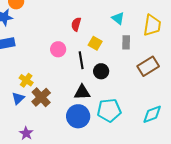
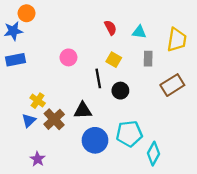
cyan triangle: (118, 18) -> (139, 32), turned -32
red semicircle: (76, 24) -> (110, 28), moved, turned 136
pink circle: (58, 49) -> (68, 57), moved
black triangle: (82, 92) -> (83, 110), moved
cyan diamond: (152, 114) -> (154, 154), moved, turned -40

